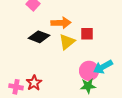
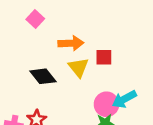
black diamond: (39, 37) -> (43, 76), moved, turned 30
yellow triangle: (67, 42) -> (79, 67), turned -30

